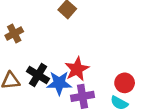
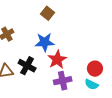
blue star: (59, 83) -> (45, 42), moved

